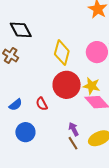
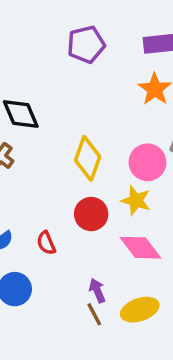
red circle: (67, 85) -> (91, 214), size x0.7
yellow star: (91, 86) -> (136, 201), moved

